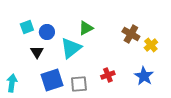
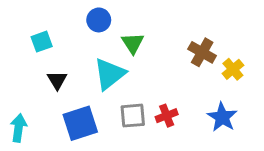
green triangle: (86, 28) -> (133, 43), turned -35
blue circle: (47, 32) -> (99, 20), moved
gray square: (79, 84) -> (133, 116), moved

